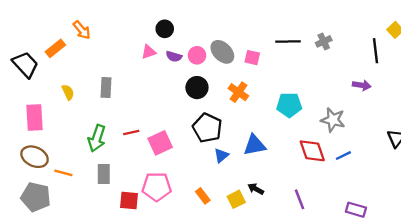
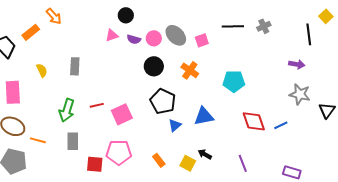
pink square: (252, 58) -> (202, 40), turned -32
gray star: (333, 120) -> (300, 94), moved
yellow square: (236, 199) -> (188, 163), turned -35

